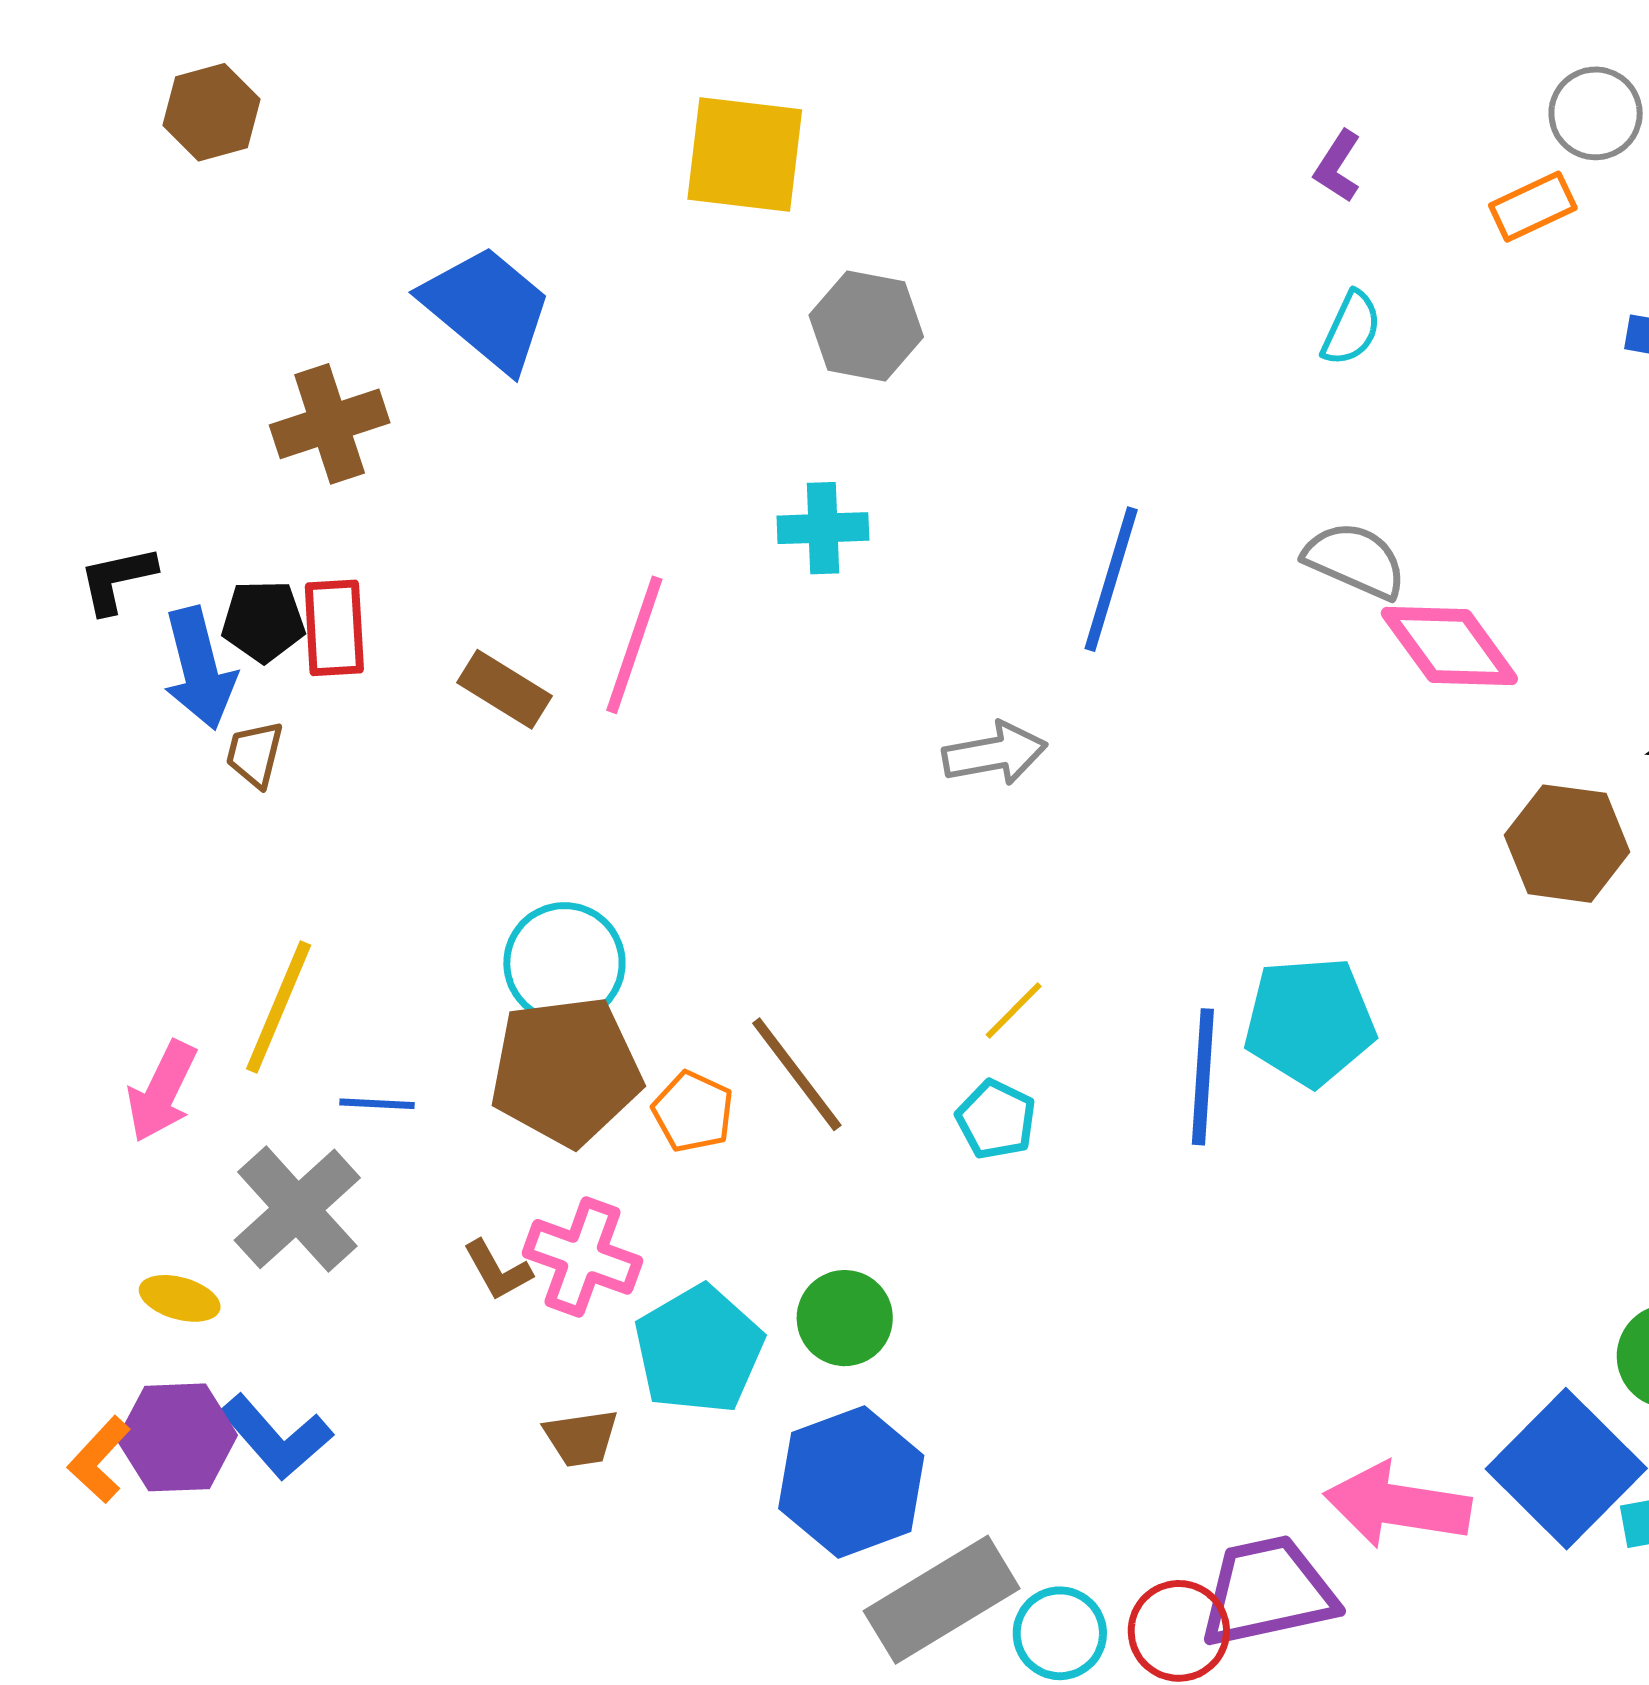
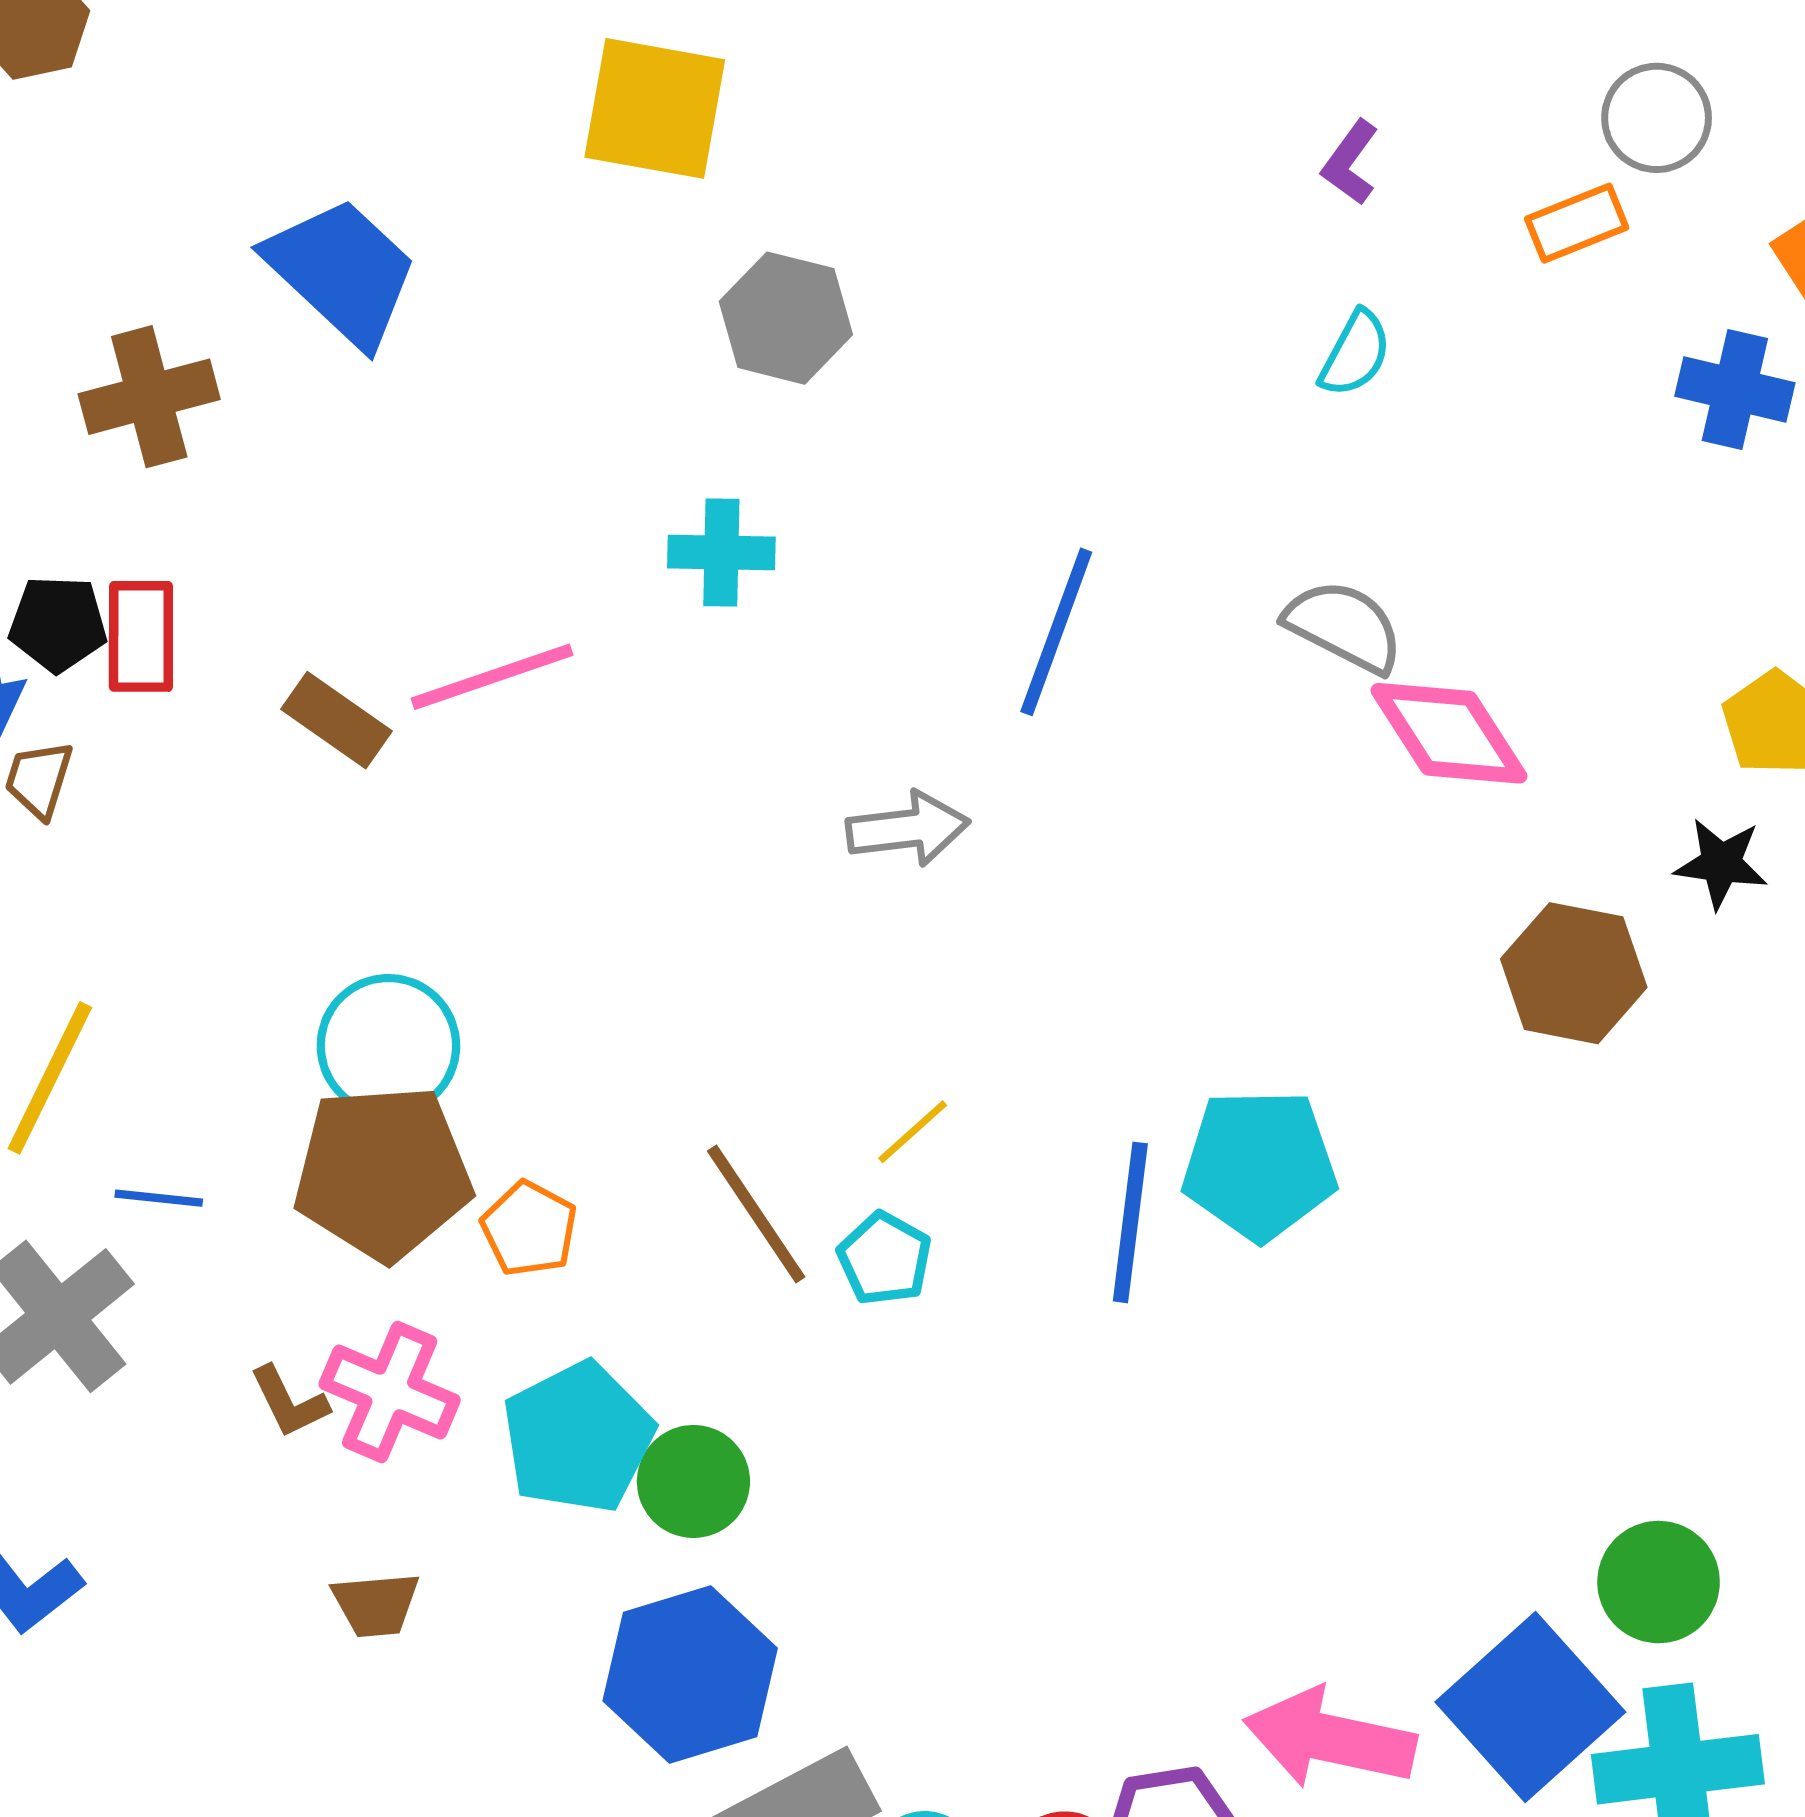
pink line: (634, 645) -> (492, 677), turned 49
brown line: (797, 1074) -> (756, 1214), moved
cyan pentagon: (699, 1350) -> (578, 1438), moved

